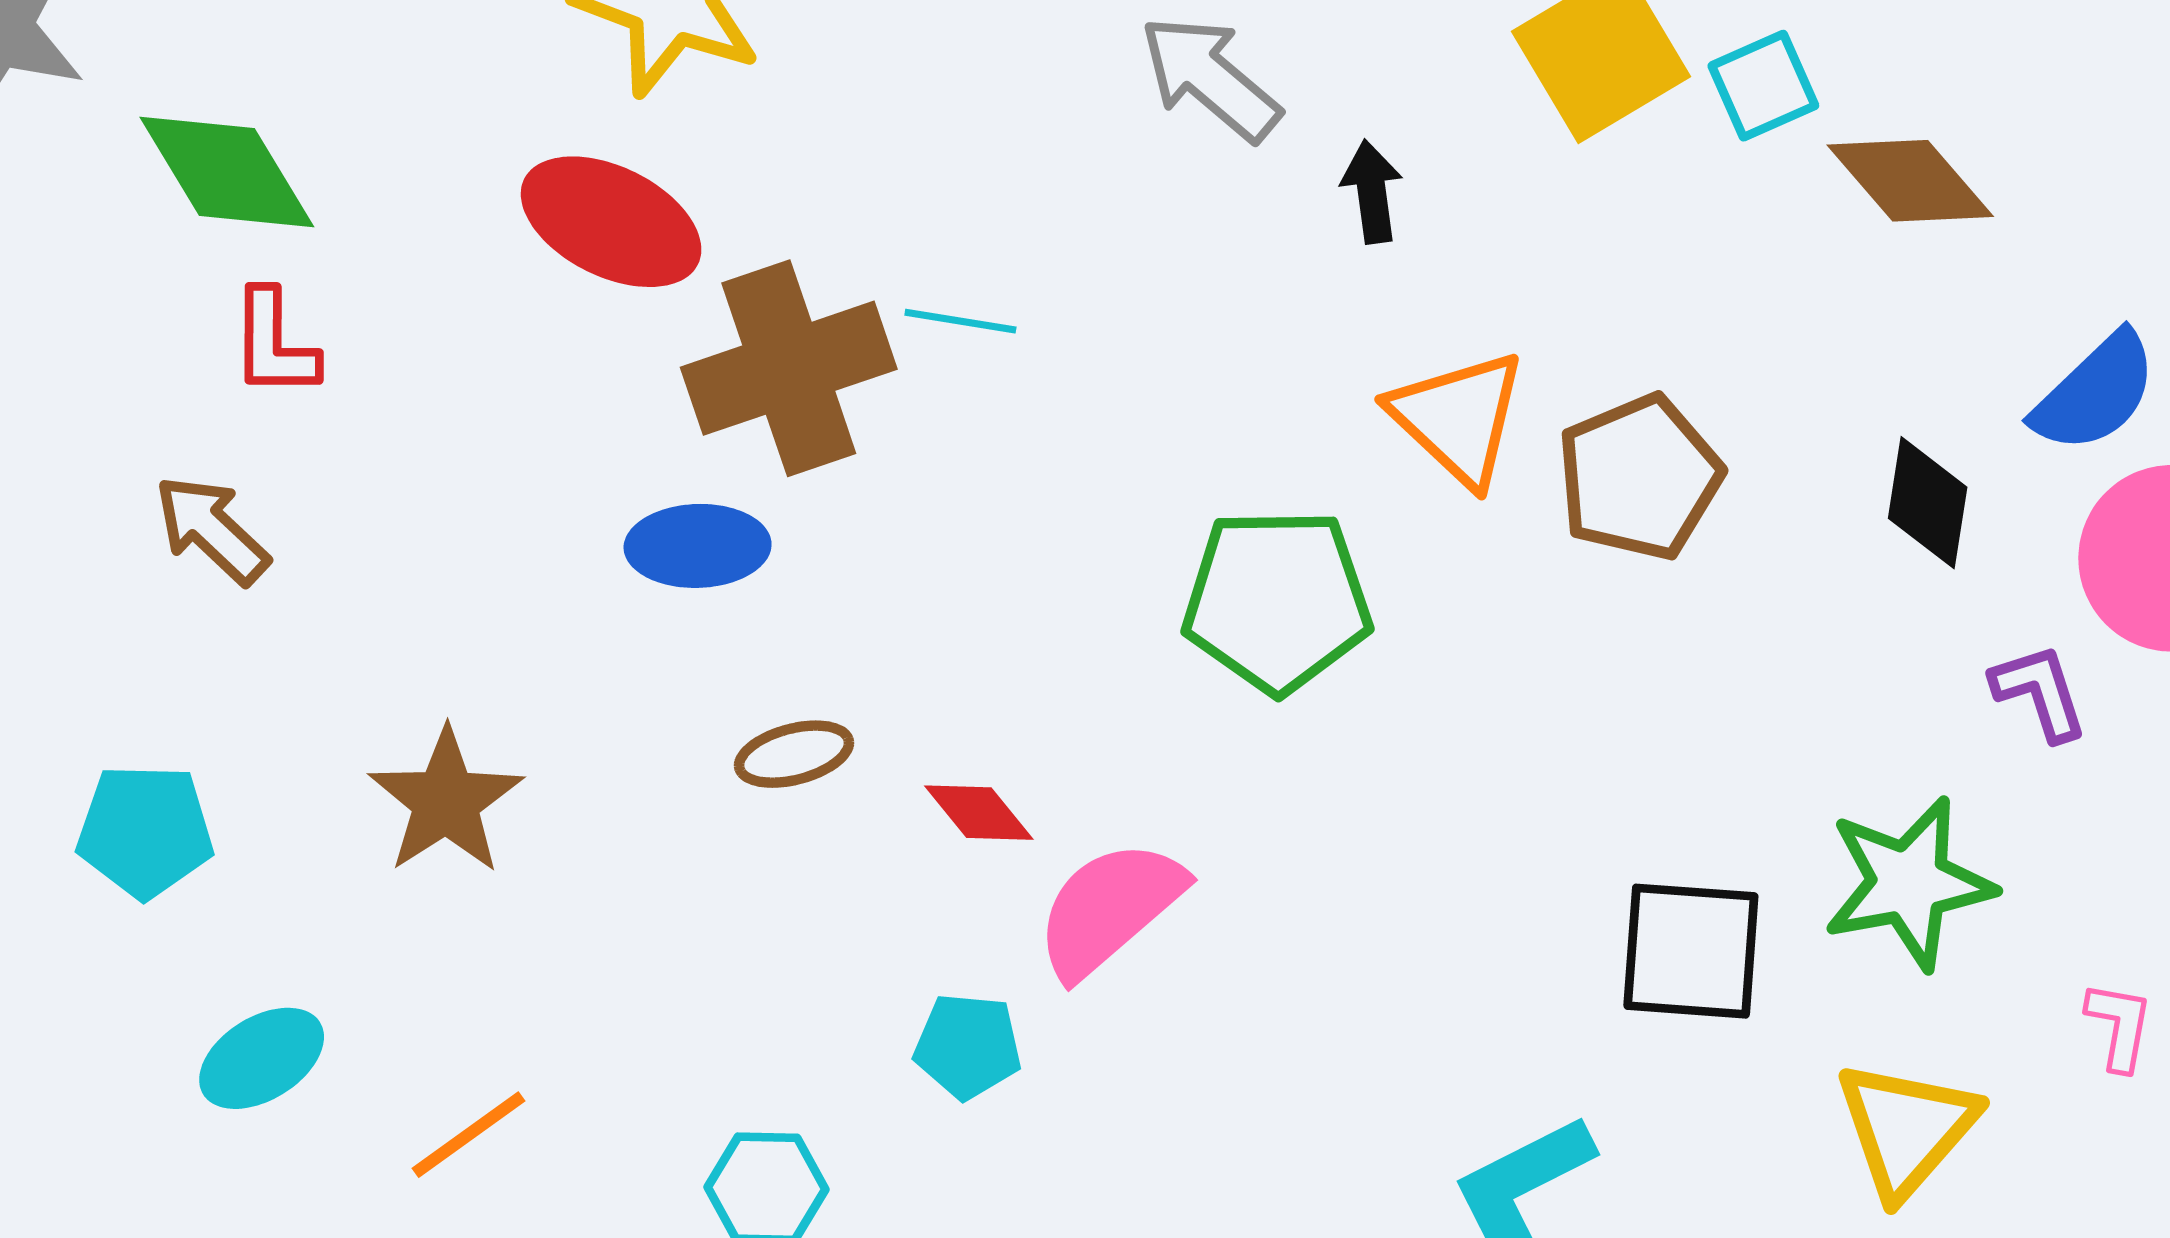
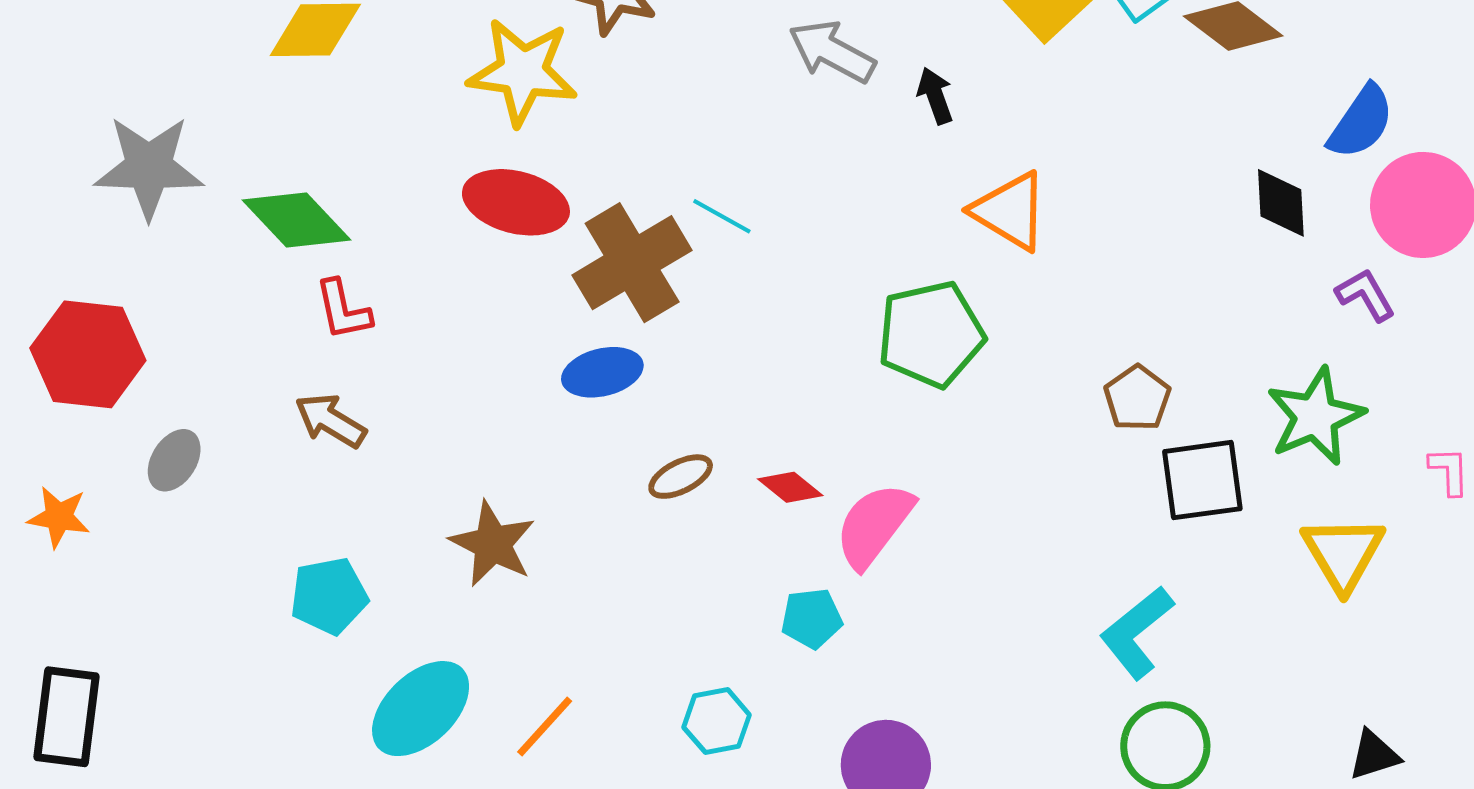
cyan line: (960, 321) -> (722, 216), turned 32
brown pentagon: (1639, 477) -> (1137, 398), moved, size x0.7
cyan ellipse: (262, 1058) -> (421, 709), size x1.5

